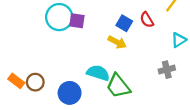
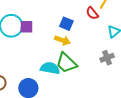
red semicircle: (147, 20) -> (92, 13), moved
green trapezoid: (118, 86) -> (66, 63), moved

